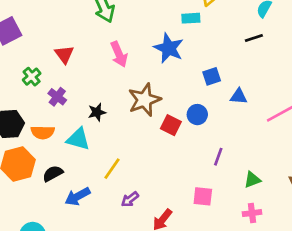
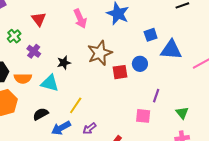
blue triangle: (239, 96) -> (171, 50), size x1.6
red square: (171, 125) -> (120, 72), turned -35
black semicircle: (53, 173) -> (41, 114), moved
green triangle: (252, 180) -> (182, 113), turned -48
blue arrow: (78, 196) -> (61, 128), moved
pink square: (203, 196) -> (143, 116), moved

